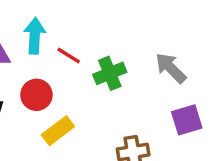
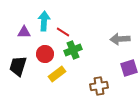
gray arrow: (171, 68) -> (120, 39), turned -48
green cross: (110, 73) -> (73, 50), moved

